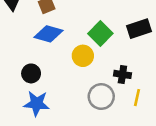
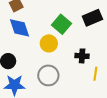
blue diamond: (48, 34) -> (20, 28), turned 60
gray circle: (101, 97) -> (48, 75), moved

